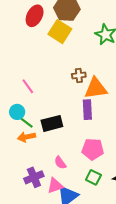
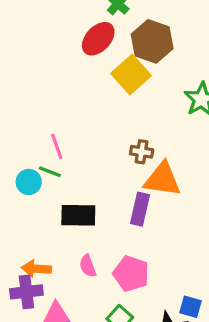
green line: (27, 123) -> (50, 172), moved, turned -32
orange arrow: (26, 137) -> (36, 269), moved
pink semicircle: (60, 163) -> (88, 266), moved

